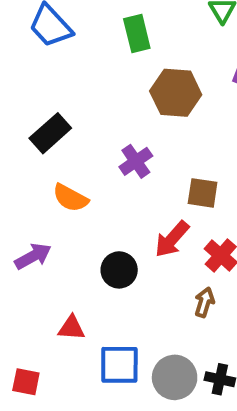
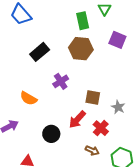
green rectangle: (137, 34) -> (83, 21), moved
black rectangle: (50, 133) -> (40, 52), moved
brown arrow: (204, 302) -> (92, 151), turned 96

